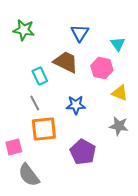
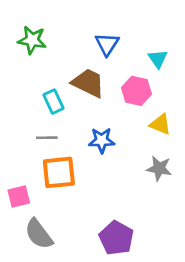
gray line: (35, 103) -> (47, 138), turned -63
purple pentagon: (83, 152) -> (116, 238), moved

